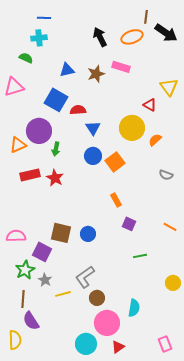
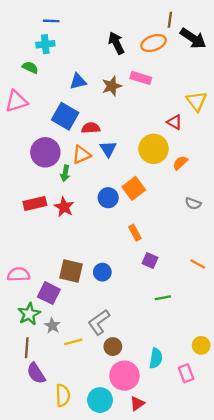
orange triangle: (18, 145) -> (81, 155), moved
blue circle: (93, 156) -> (108, 198), moved
yellow circle: (173, 283) -> (201, 345), moved
yellow semicircle: (15, 340) -> (63, 395), moved
pink rectangle: (165, 344) -> (186, 373), moved

